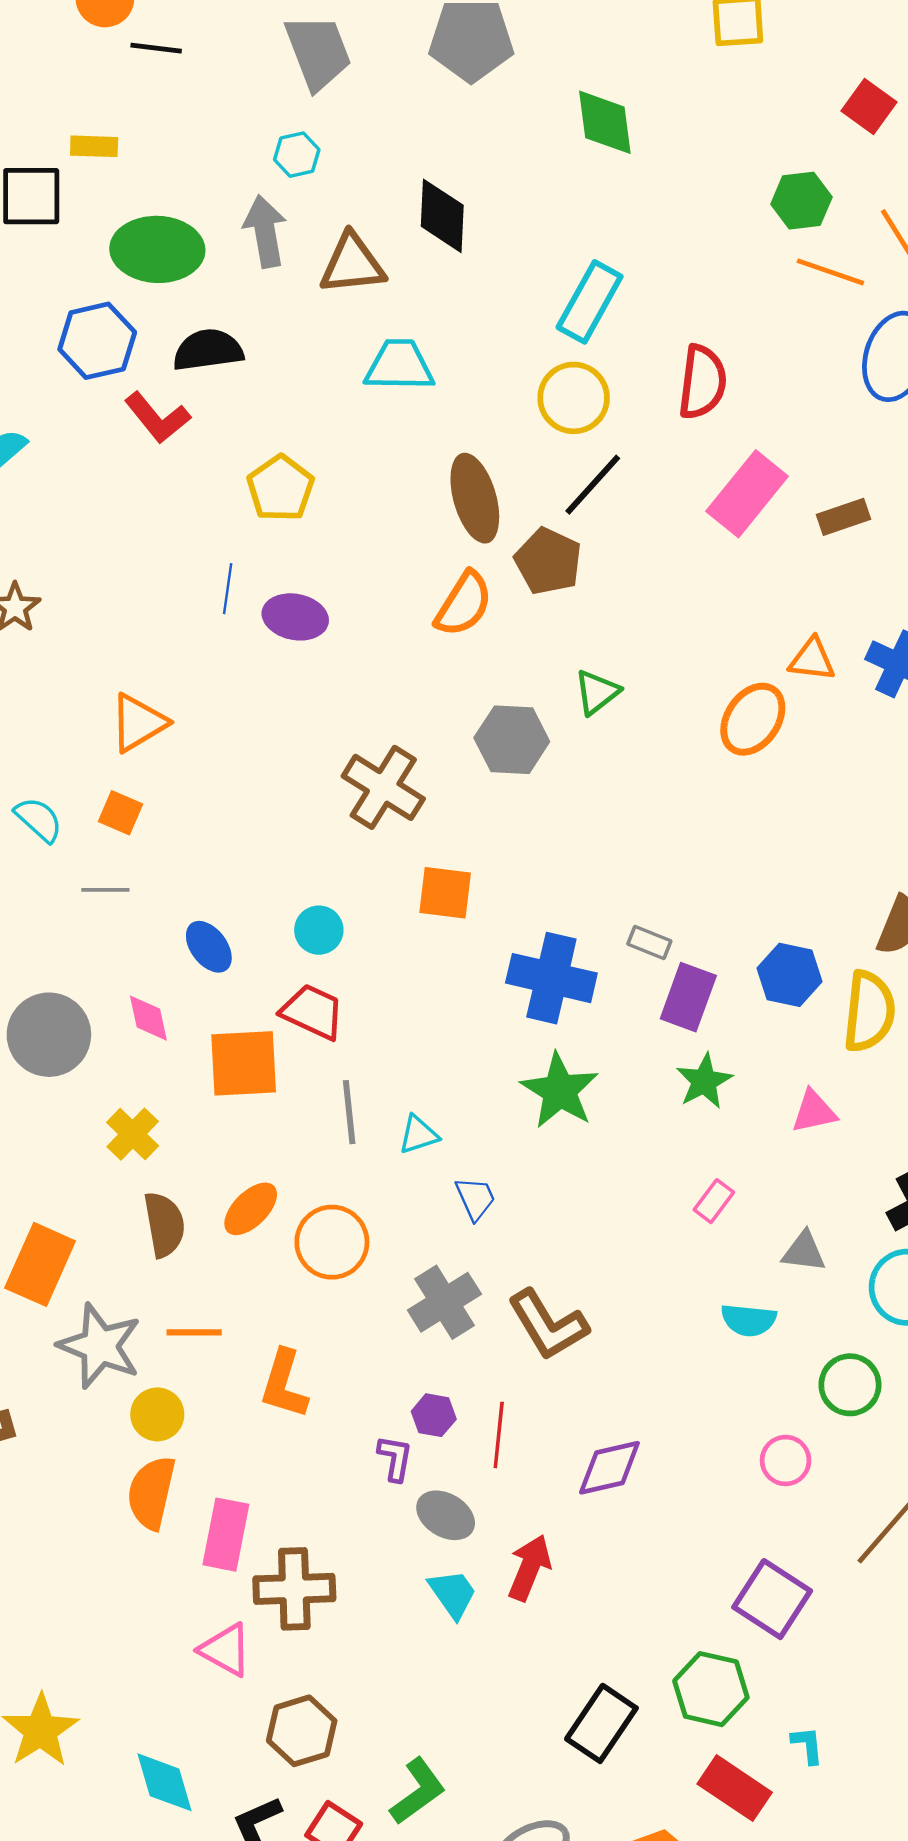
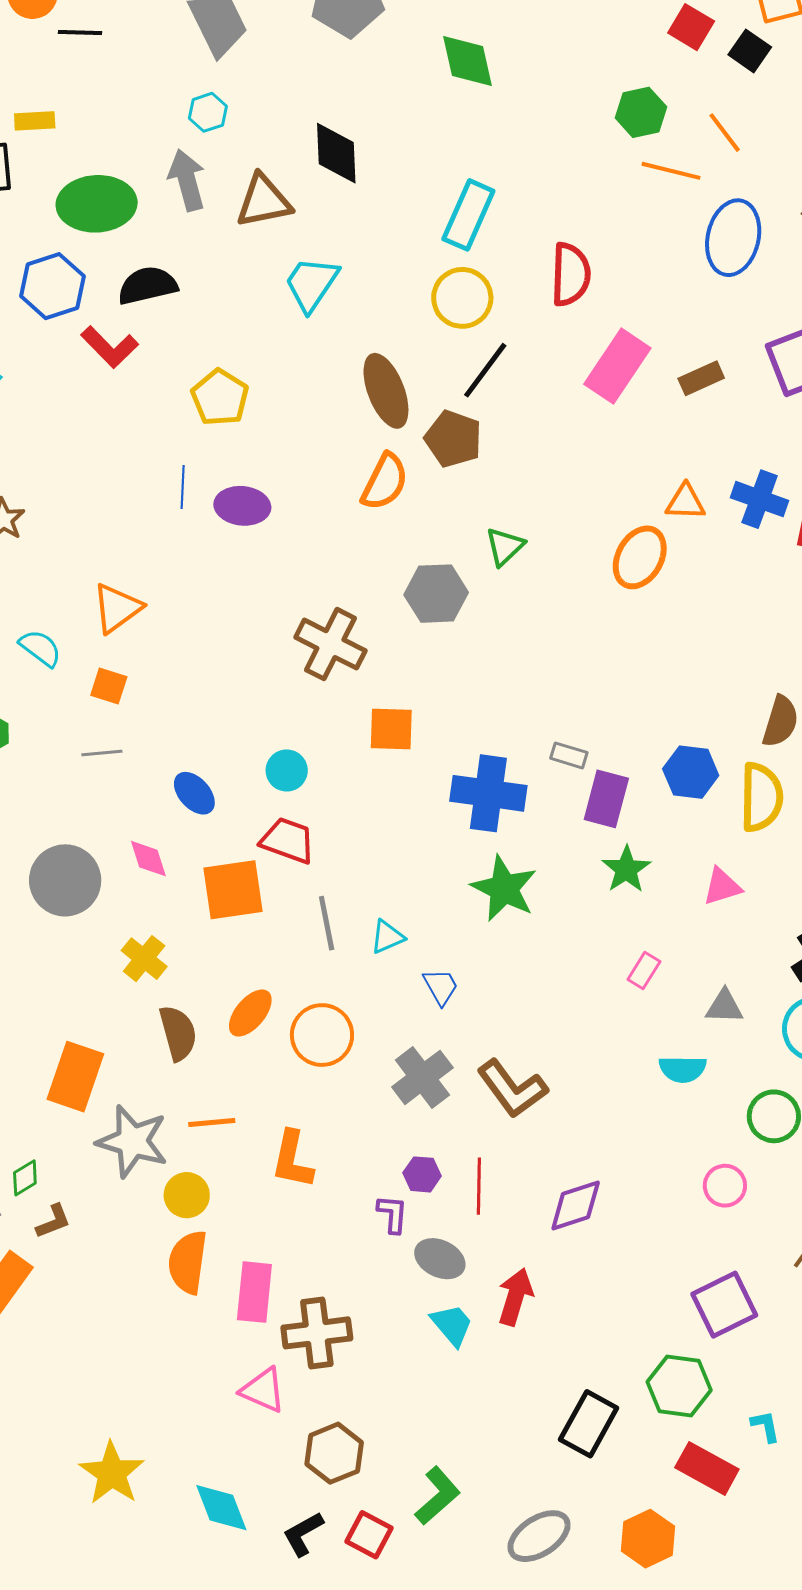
cyan trapezoid: (399, 365) -> (311, 284), turned -52
cyan semicircle: (39, 819) -> (40, 648), moved
purple square: (772, 1599) -> (724, 1305), turned 36

